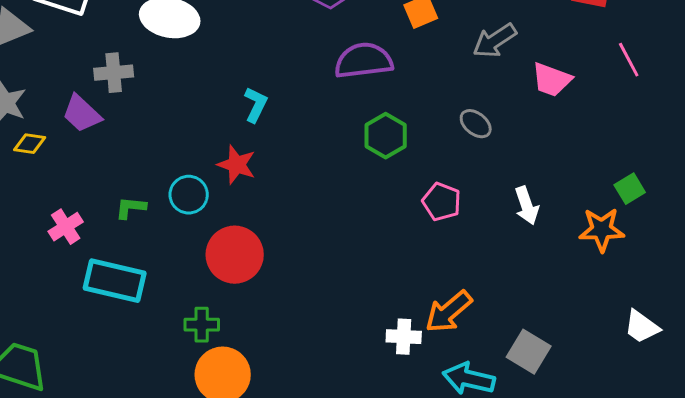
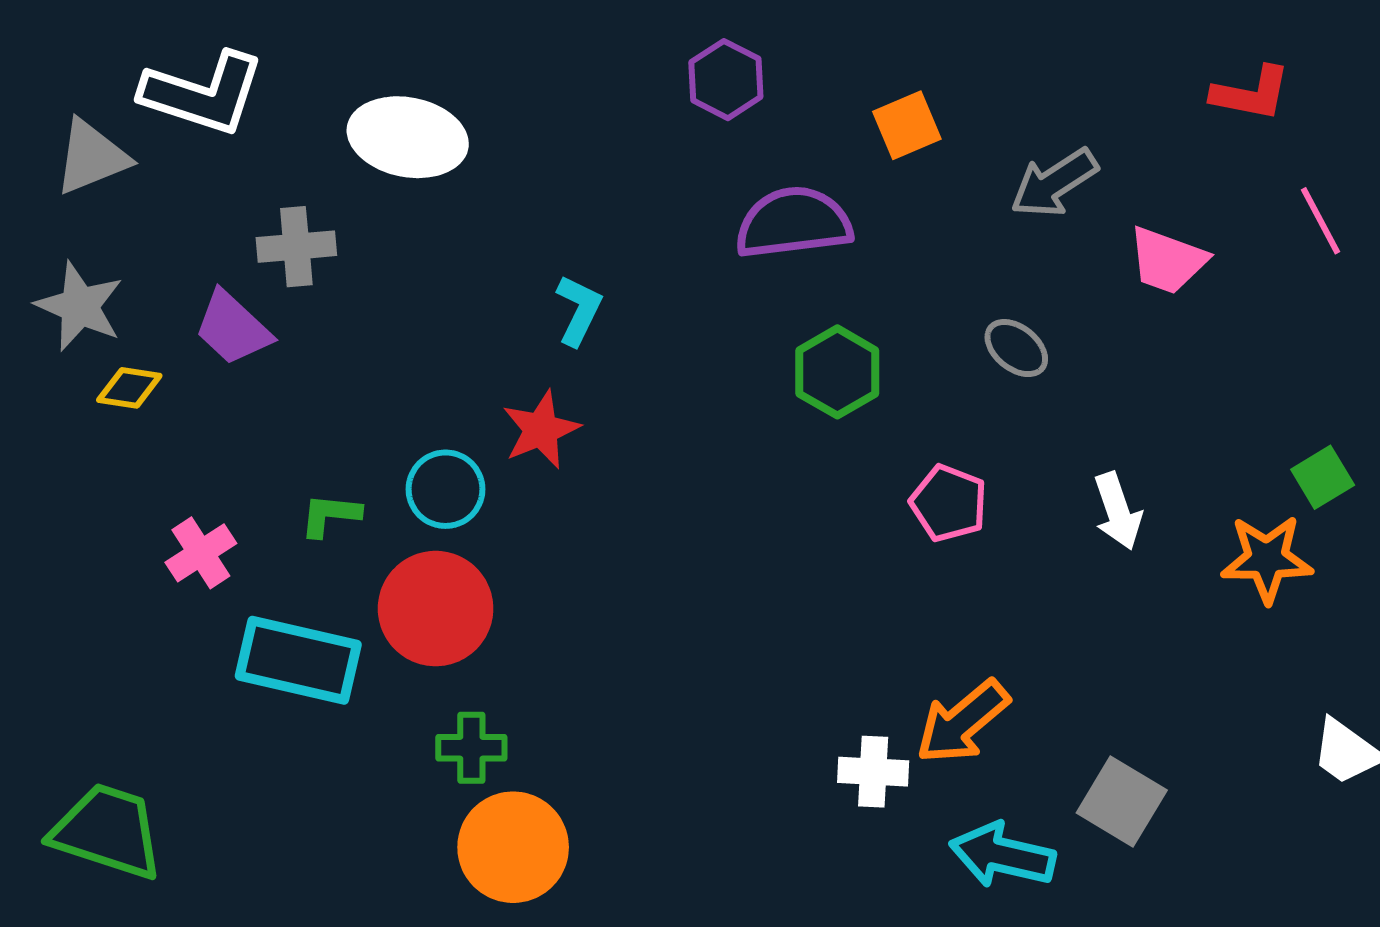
red star: (237, 165) -> (541, 430), turned 30
red circle: (235, 255) -> (436, 609), moved

